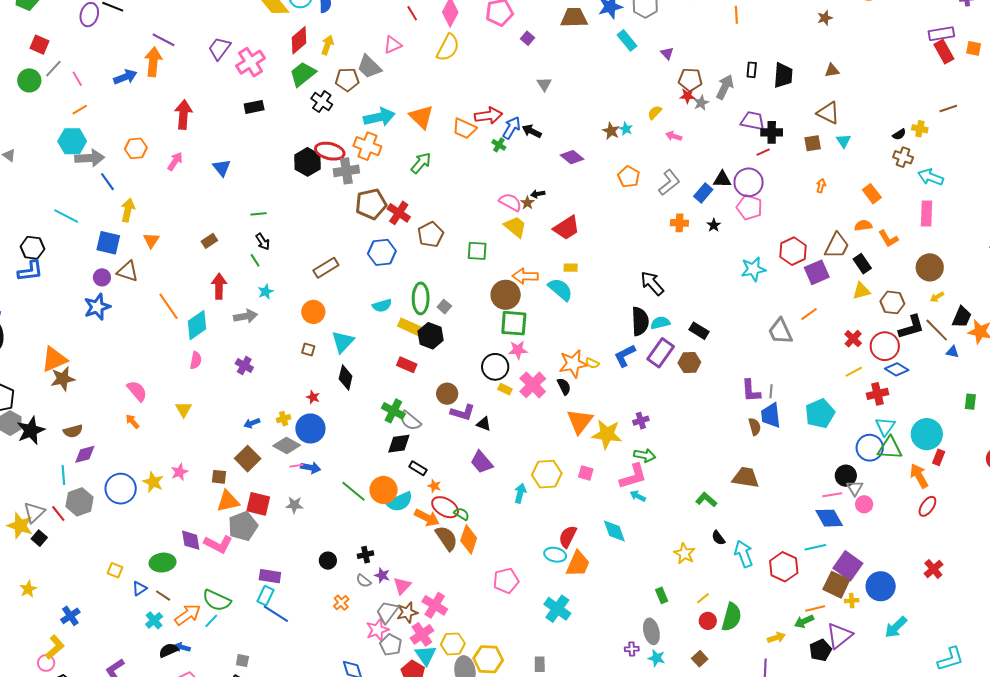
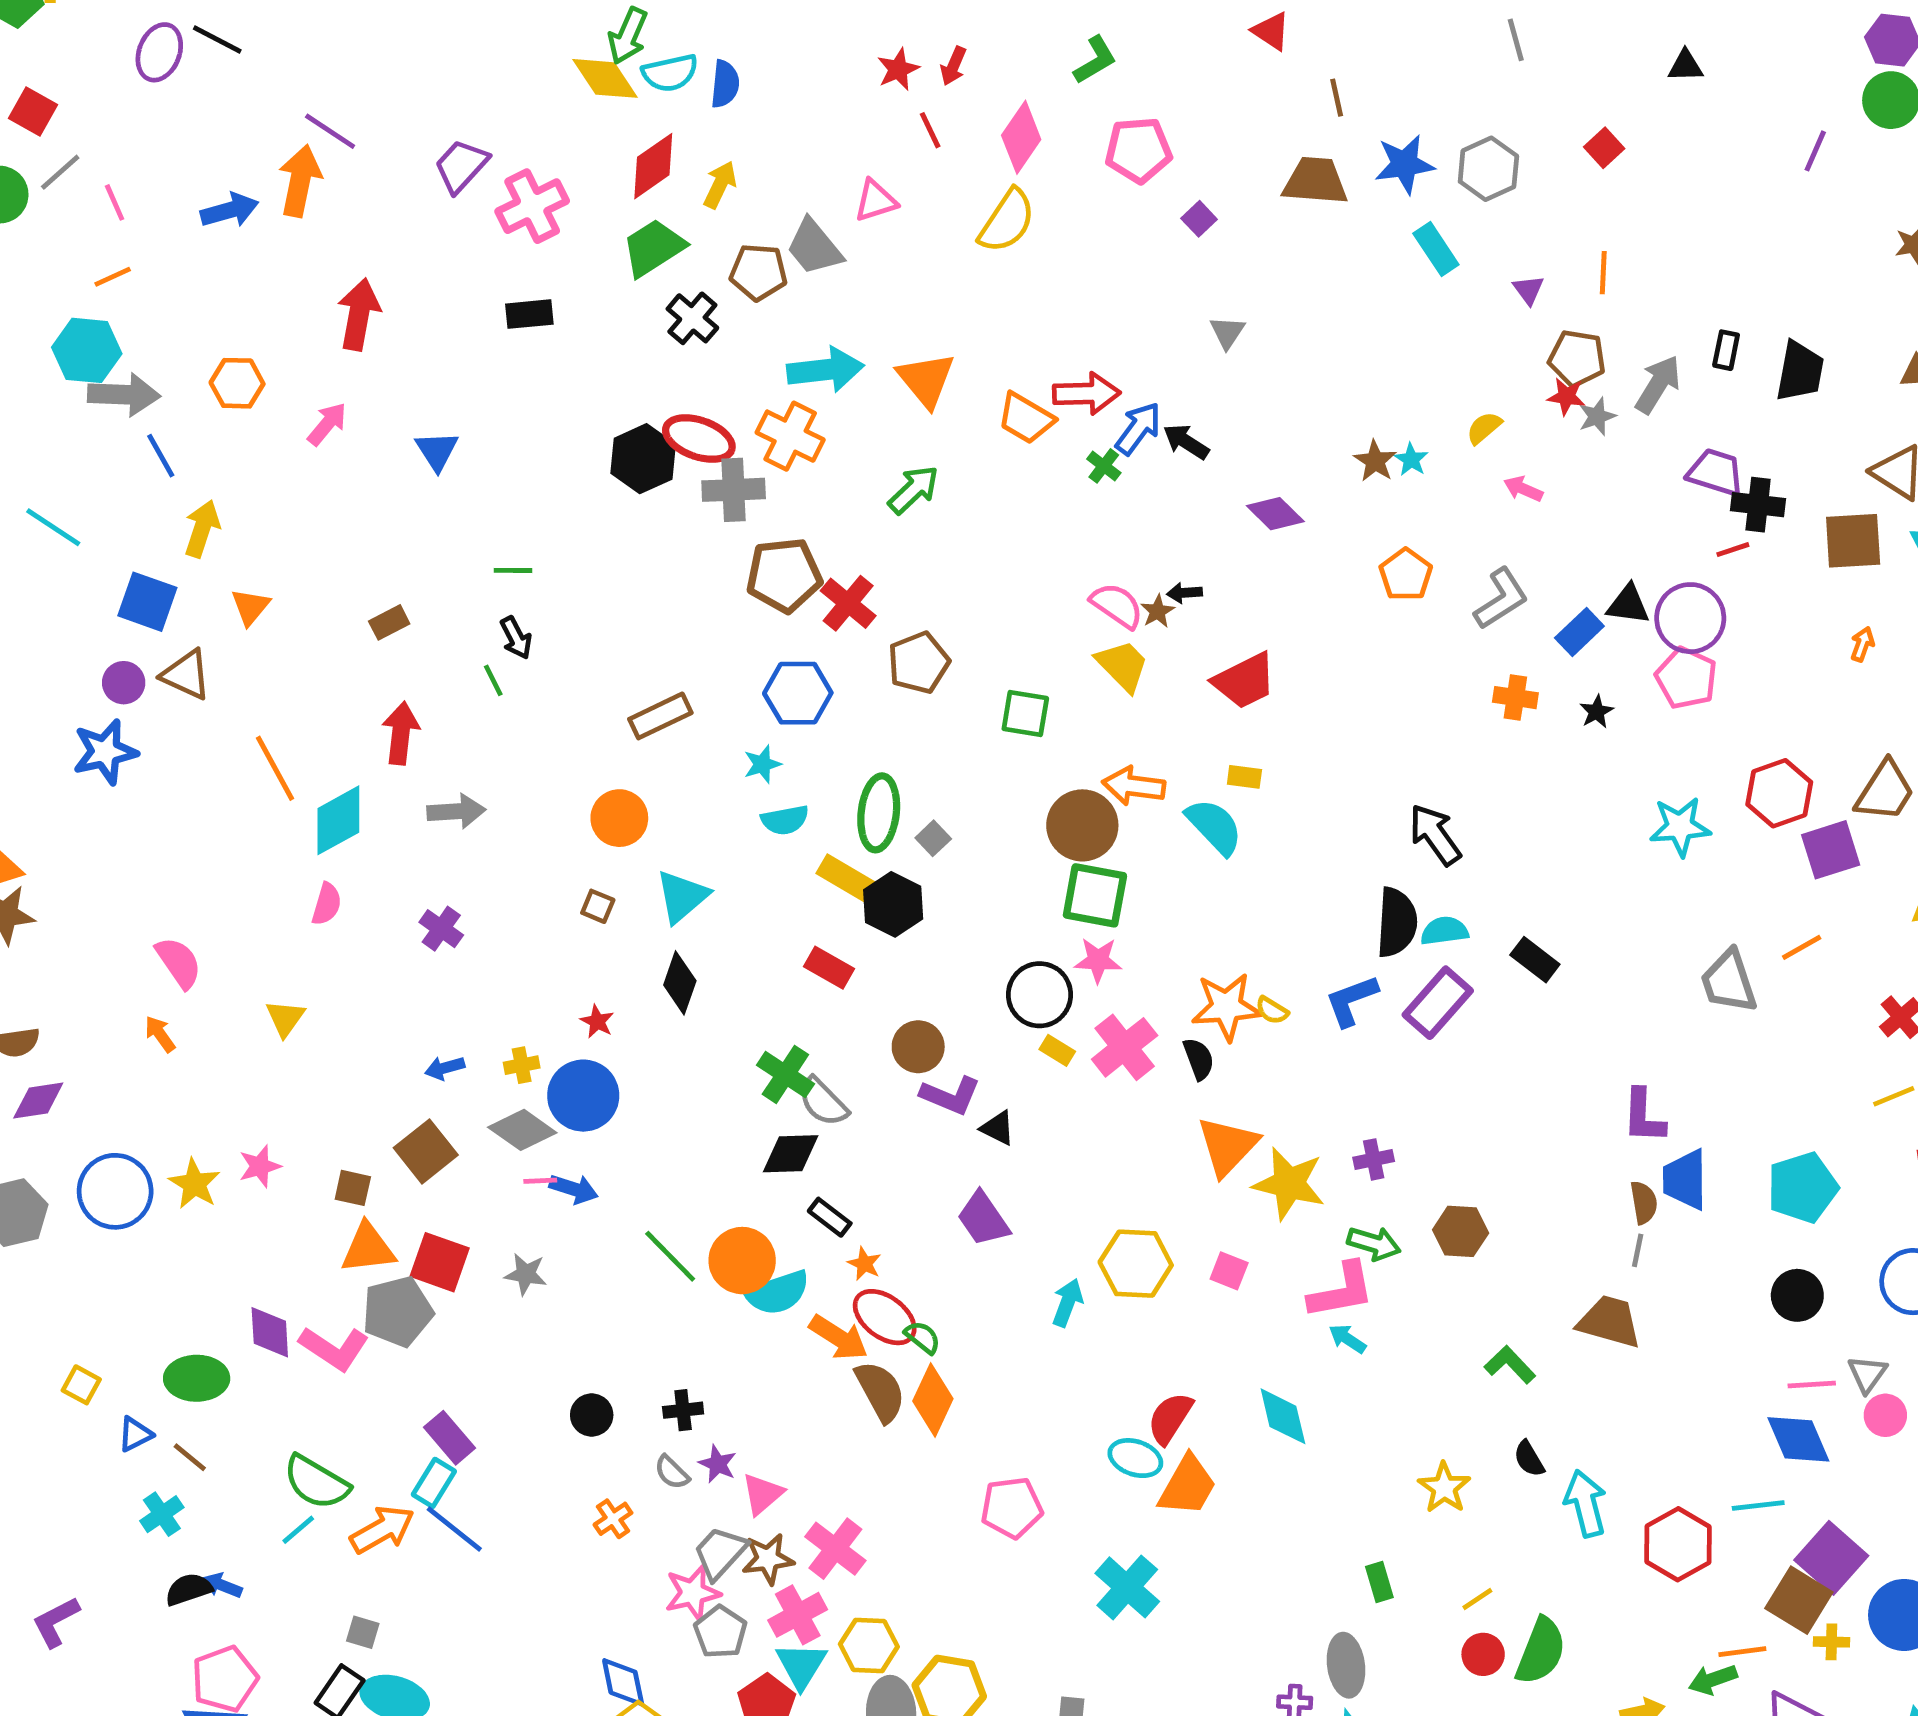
orange line: (736, 15) -> (1603, 273), moved
brown square: (813, 143) -> (1853, 541), size x1.5
cyan star: (266, 292) -> (762, 764), moved
brown hexagon: (689, 363) -> (1461, 1231), moved
gray line: (771, 391) -> (1638, 1250), moved
black circle: (846, 476) -> (1797, 1295), moved
purple rectangle: (270, 576) -> (449, 1438), turned 35
orange arrow: (188, 615) -> (382, 1530), moved

